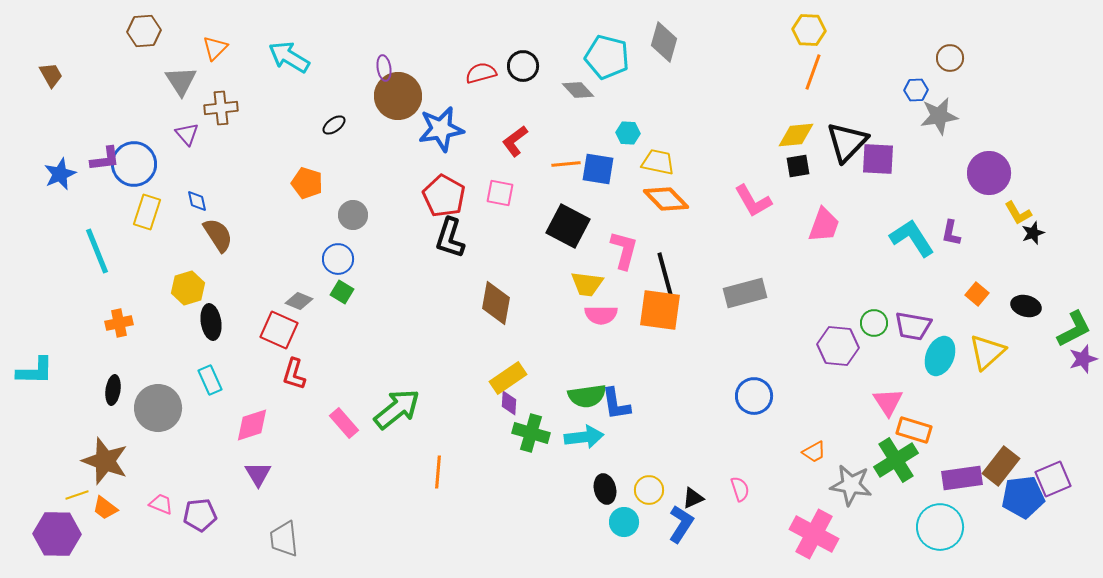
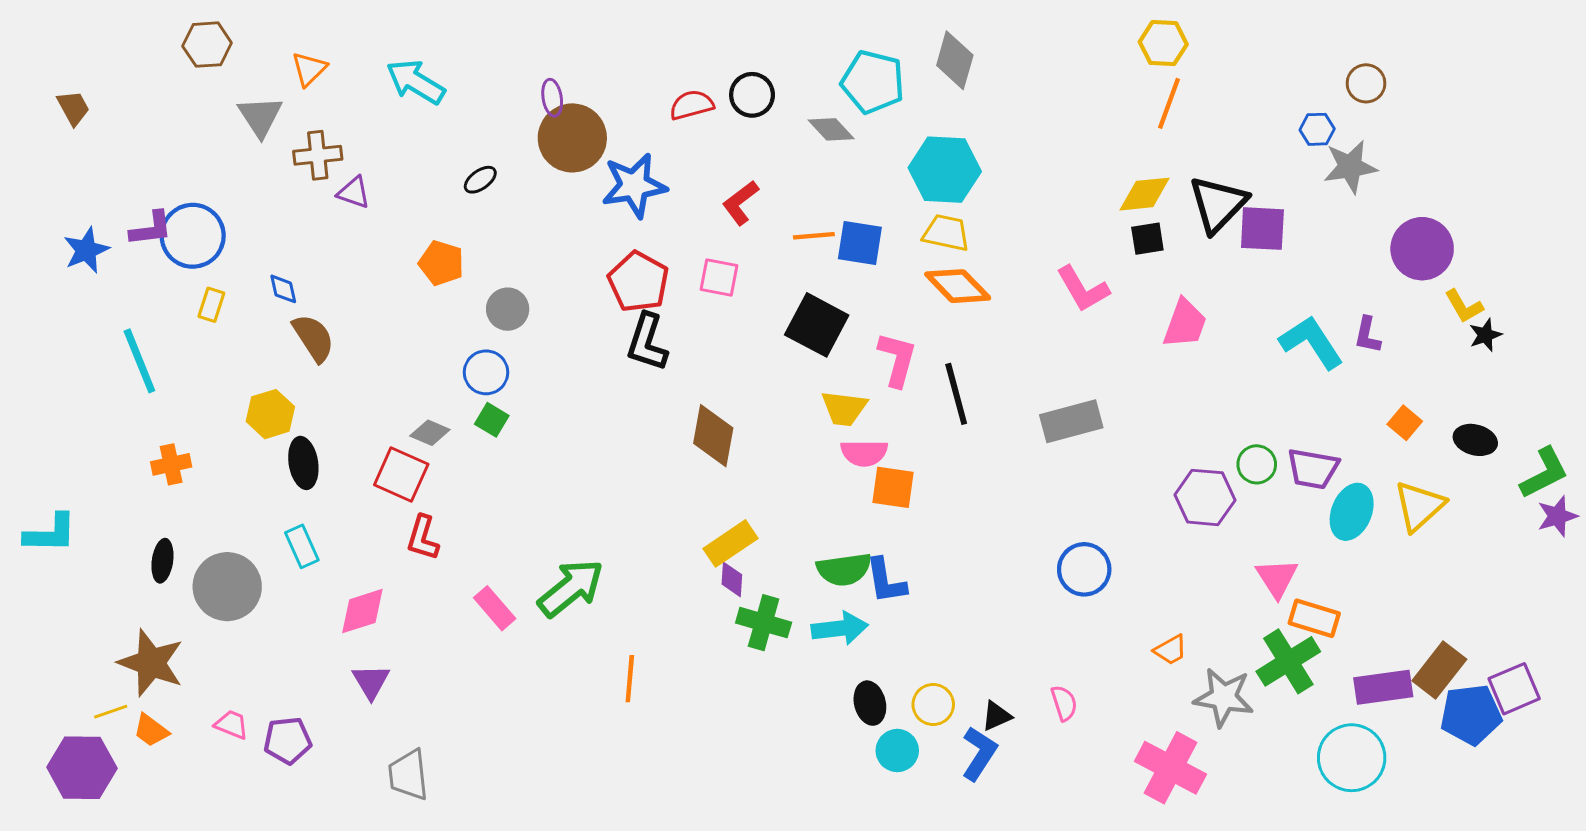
cyan hexagon: (628, 133) -> (945, 170), moved, size x2.0
purple triangle: (187, 134) -> (354, 193), moved, turned -30
yellow rectangle: (147, 212) -> (211, 305), size x0.7
orange square: (660, 310) -> (893, 487), moved, size x0.7

